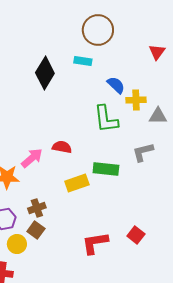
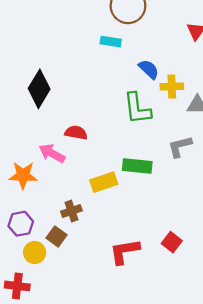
black diamond: (45, 73) -> (39, 89), moved
red semicircle: (62, 147) -> (76, 133), moved
pink arrow: (32, 158) -> (52, 153), turned -110
brown cross: (37, 208) -> (71, 211), moved

